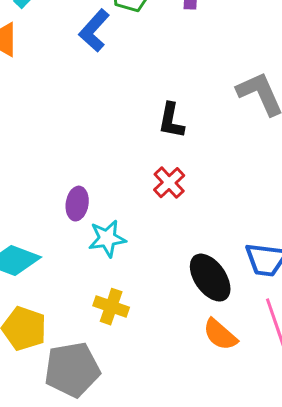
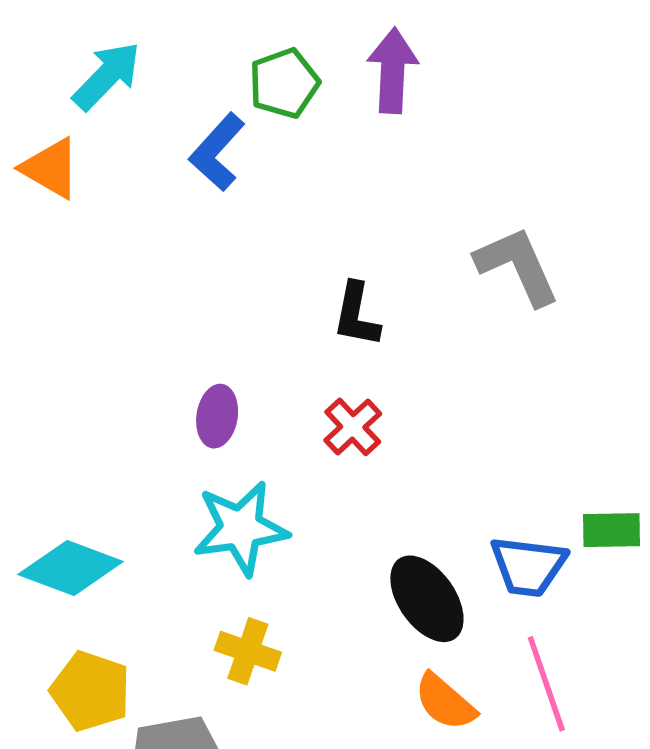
purple ellipse: (77, 204) -> (217, 416), moved
cyan star: (107, 239) -> (241, 528), size x1.4

